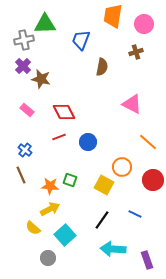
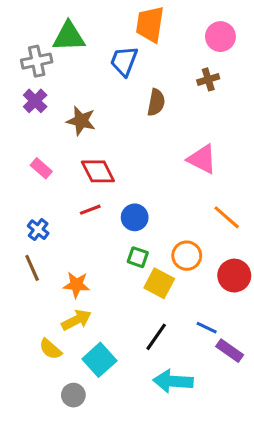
orange trapezoid: (113, 16) -> (150, 24), moved
brown star: (41, 79) -> (81, 121), moved
green square: (70, 180) -> (138, 257), moved
purple rectangle: (147, 260) -> (230, 351), moved, turned -36

